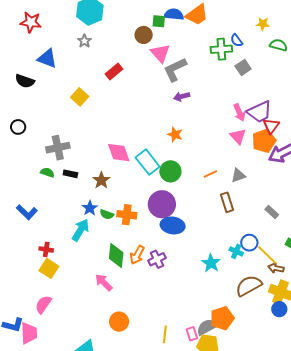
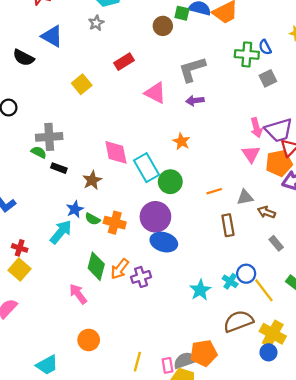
pink triangle: (160, 53) -> (155, 93), moved, turned -30
green semicircle: (47, 172) -> (39, 152), moved
brown arrow: (276, 268) -> (266, 212), moved

